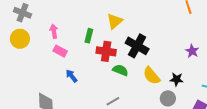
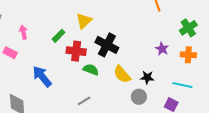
green rectangle: (89, 36) -> (58, 36), turned 32
pink rectangle: (60, 51) -> (10, 53), moved
blue arrow: (71, 76) -> (42, 76), size x1.6

